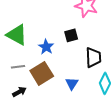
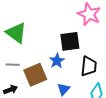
black square: (71, 35) -> (70, 41), size x1.5
blue star: (46, 47) -> (57, 61), moved

